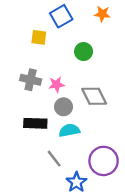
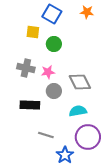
blue square: (61, 16) -> (52, 14), turned -30
green circle: (84, 52) -> (54, 44), moved
cyan semicircle: (69, 130) -> (78, 111), moved
gray line: (54, 159) -> (46, 135), turned -35

